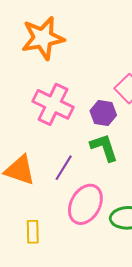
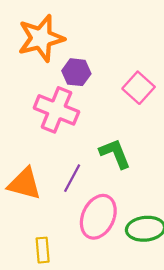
purple hexagon: (103, 113) -> (76, 72), moved

